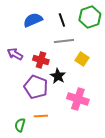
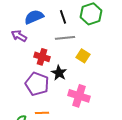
purple arrow: (15, 54) -> (19, 36), moved

